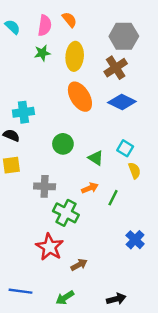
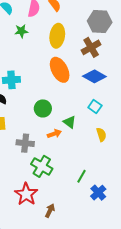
green star: (42, 53) -> (21, 31), moved
cyan square: (125, 148) -> (95, 106), moved
orange arrow: (90, 188) -> (54, 134), moved
green line: (113, 198) -> (82, 176), moved
brown arrow: (79, 265) -> (50, 211), turned -40

